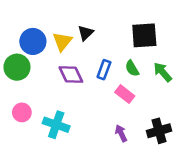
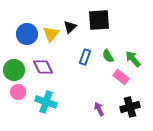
black square: (144, 35) -> (99, 20), moved
green circle: (17, 67) -> (14, 70), moved
purple diamond: (71, 74) -> (43, 67), moved
pink rectangle: (125, 94) -> (121, 77), moved

